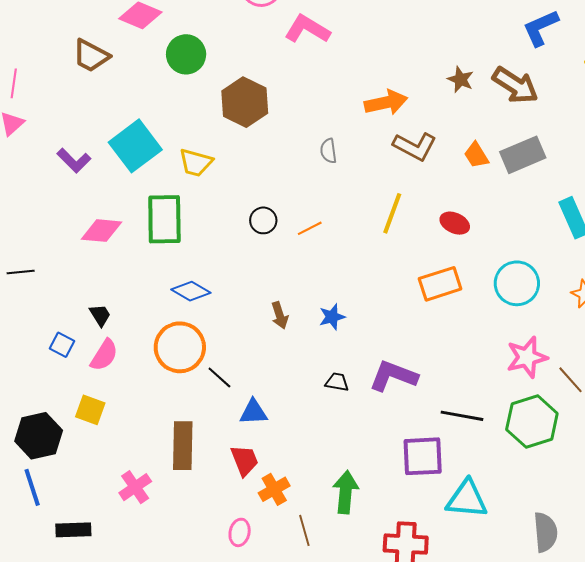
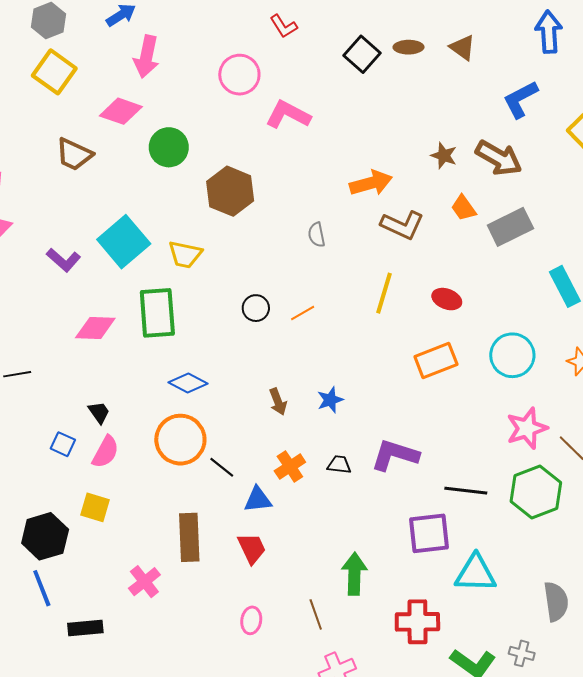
orange trapezoid: (476, 155) -> (464, 208), moved
orange cross: (274, 489) -> (290, 467), moved

